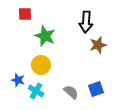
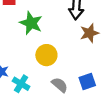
yellow circle: (41, 65) -> (46, 55), moved

